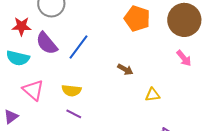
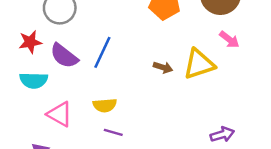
yellow triangle: (152, 95) -> (199, 64), moved, size x1.8

